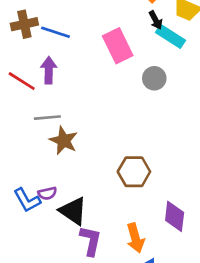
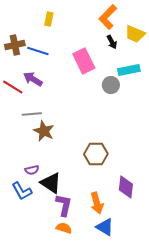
cyan rectangle: (171, 36) -> (129, 70), moved, turned -45
purple arrow: (49, 70) -> (33, 79), turned -60
blue L-shape: (27, 200) -> (22, 191), moved

